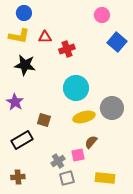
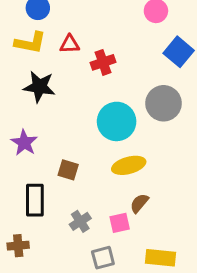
gray circle: (112, 108) -> (164, 103), moved
black rectangle: (22, 140) -> (35, 200), turned -60
gray cross: (58, 161) -> (80, 221), moved
brown cross: (18, 177) -> (18, 246), moved

